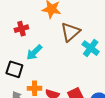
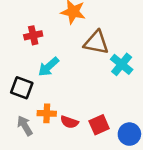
brown triangle: (70, 32) -> (96, 43), turned 50

